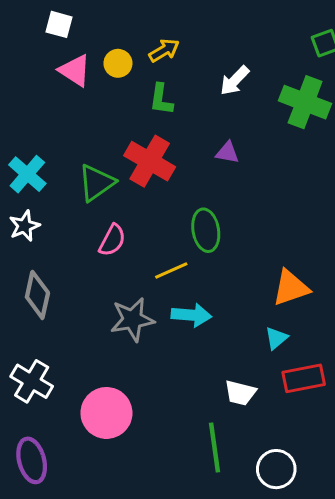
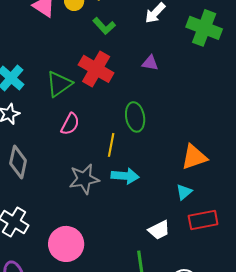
green L-shape: (161, 99) -> (104, 26), turned -50
yellow line: (171, 271) -> (111, 145), turned -55
white trapezoid: (240, 393) -> (159, 230), turned -40

